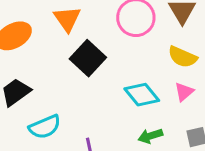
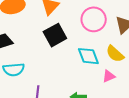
cyan diamond: (142, 95) -> (88, 56), moved

